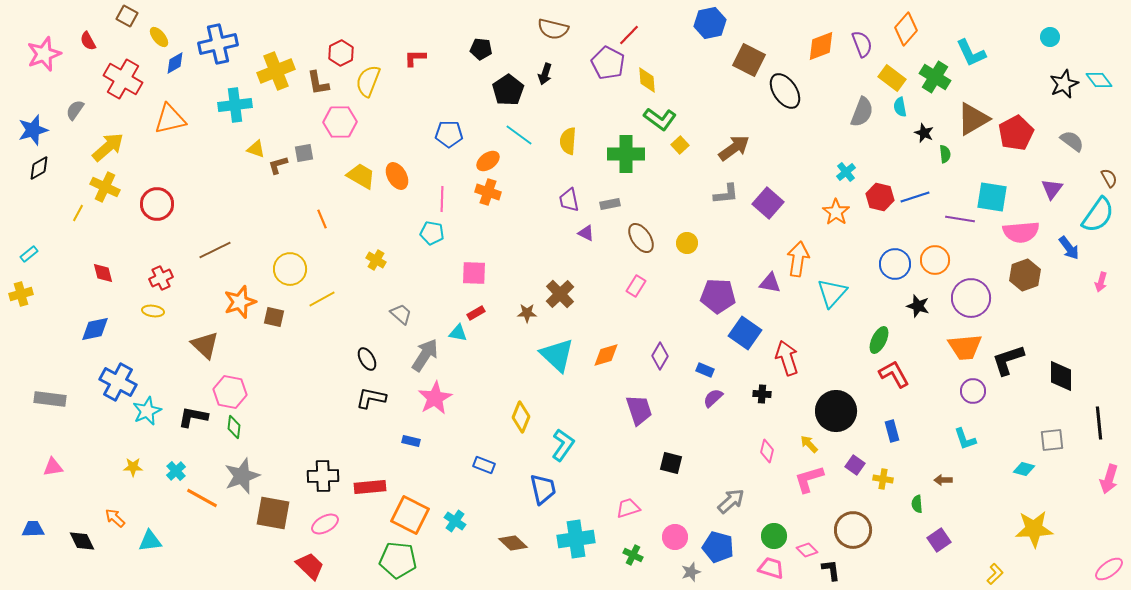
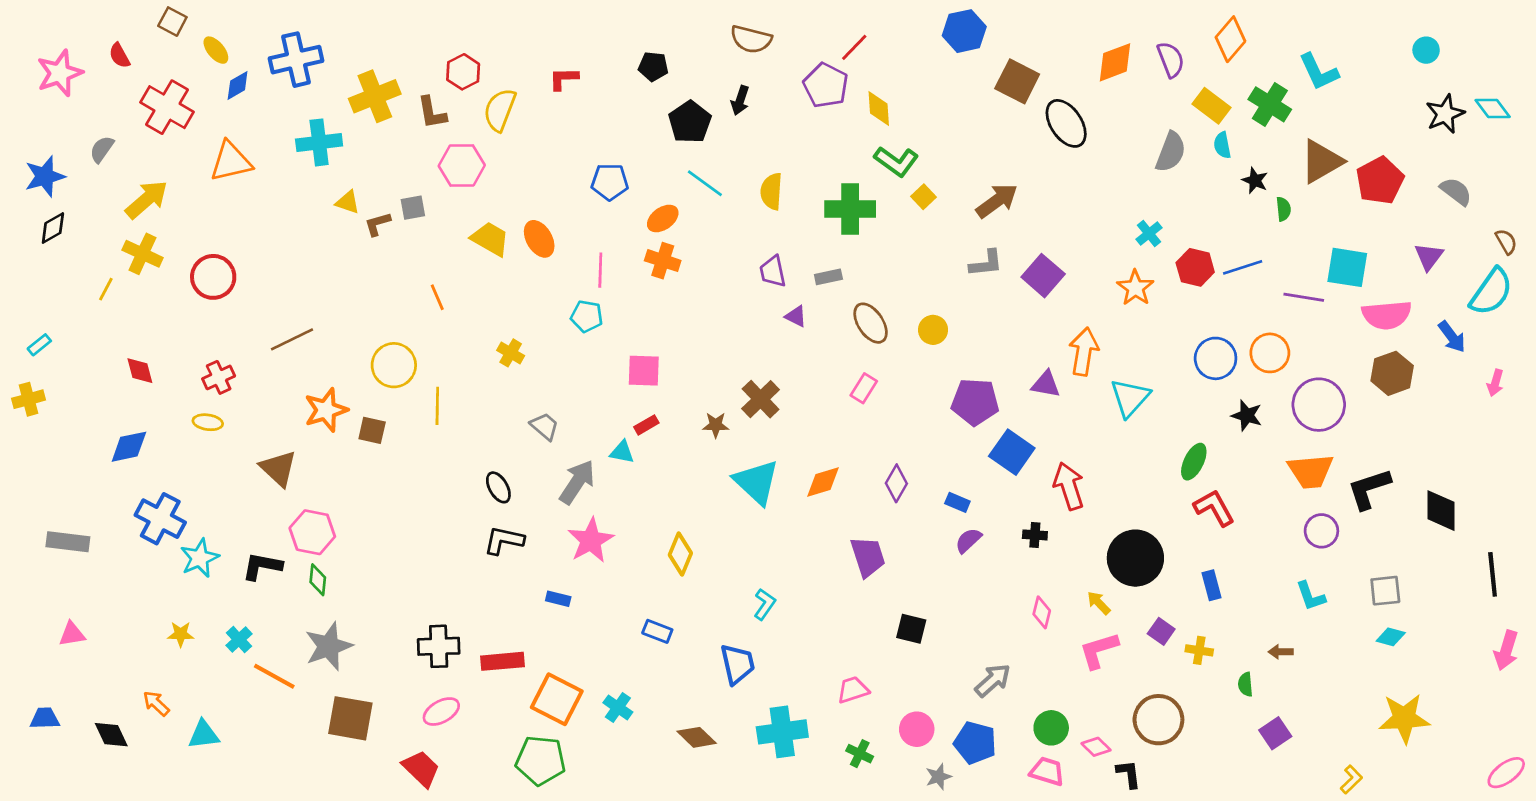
yellow line: (322, 299) -> (437, 406), turned -60
yellow diamond: (521, 417) -> (680, 554), moved
gray square: (1052, 440) -> (1385, 591), moved
cyan L-shape: (563, 445) -> (765, 604), size x0.7
brown square: (273, 513) -> (350, 718), moved

